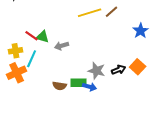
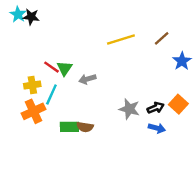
brown line: (112, 12) -> (162, 38), moved
green triangle: (43, 37) -> (65, 68), turned 48
green rectangle: (79, 83) -> (69, 127), moved
blue arrow: (90, 87) -> (157, 128), moved

